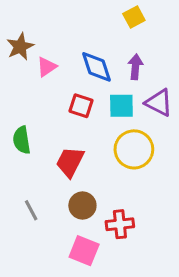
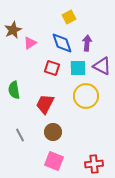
yellow square: (134, 17) -> (69, 17), moved
red cross: (120, 224) -> (94, 164), moved

